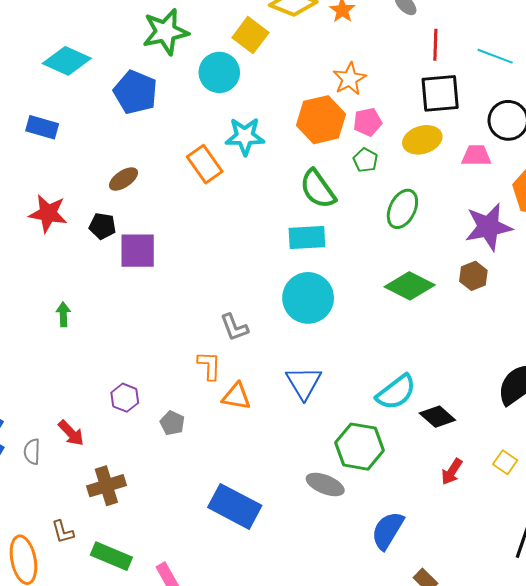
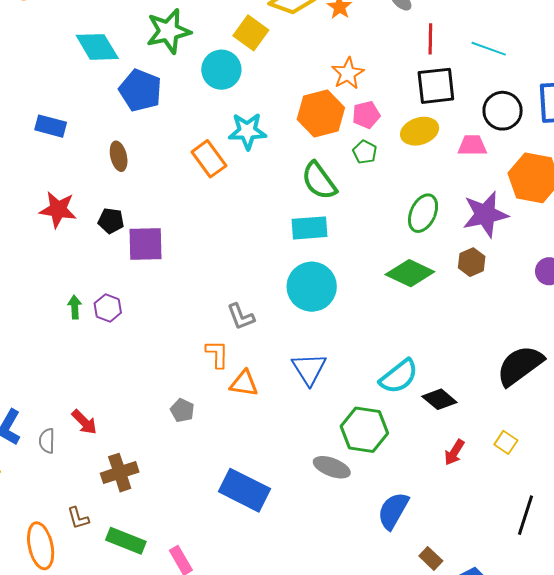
cyan diamond: (67, 61) -> (97, 47), moved, turned 36
brown ellipse: (123, 179) -> (119, 156), moved, turned -68
green ellipse: (402, 209) -> (423, 213), moved
purple hexagon: (125, 398) -> (108, 308), moved

